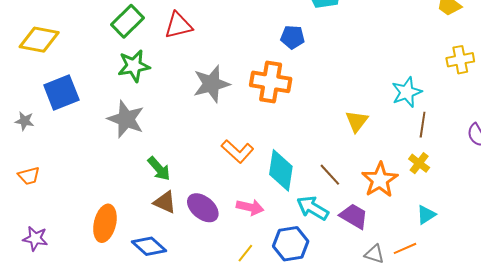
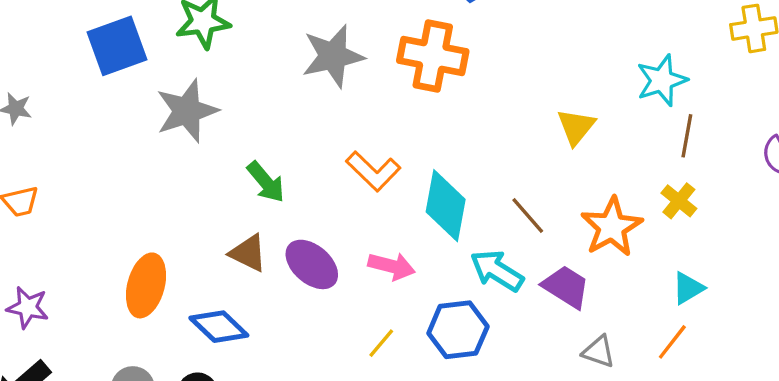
blue square: (61, 92) -> (117, 46), moved
gray star: (126, 119) -> (187, 111), turned 30
green arrow: (159, 169) -> (266, 182), moved
orange line: (405, 248) -> (672, 342), moved, turned -30

